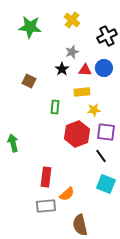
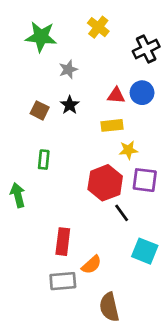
gray star: (72, 52) -> (68, 69), moved
black star: (62, 69) -> (70, 105), moved
green rectangle: (55, 107) -> (44, 160), moved
black line: (101, 156) -> (122, 213), moved

